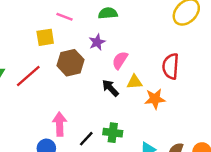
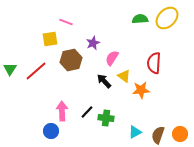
green semicircle: (108, 13) -> (140, 19), moved
yellow triangle: (134, 82) -> (124, 76), turned 40
black line: (86, 139) -> (87, 112), moved

